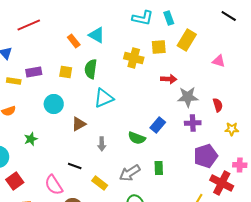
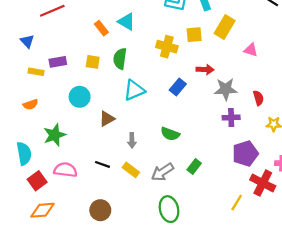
pink triangle: (219, 61) -> (251, 50), moved
blue rectangle: (158, 125) -> (178, 87), moved
green star: (31, 139) -> (55, 135), size x1.5
green rectangle: (159, 168) -> (194, 167), turned 40
yellow rectangle: (100, 183) -> (131, 170), moved
pink semicircle: (54, 185) -> (65, 170), moved, turned 130

